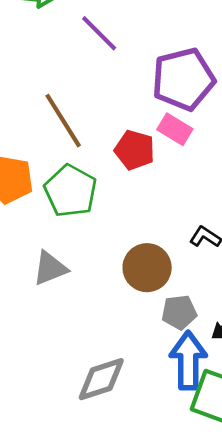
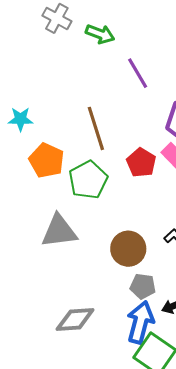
gray triangle: (50, 268) -> (59, 231), size x1.4

